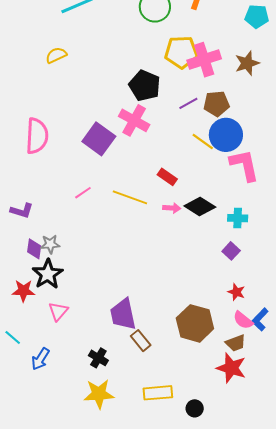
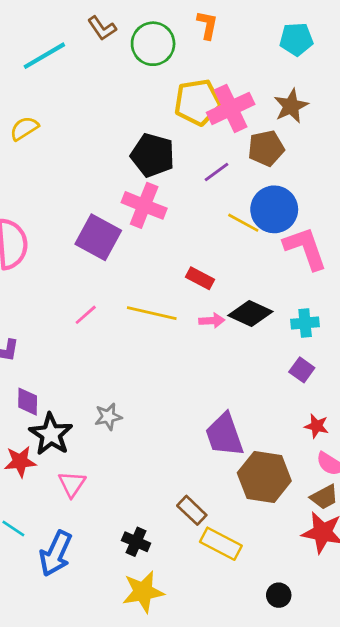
brown pentagon: (216, 104) -> (266, 148), moved
gray star: (50, 244) -> (108, 417), moved
purple trapezoid: (123, 314) -> (224, 435), moved
blue arrow: (40, 359) -> (56, 554), size x1.4
yellow rectangle: (158, 393) -> (221, 544), moved, turned 40

